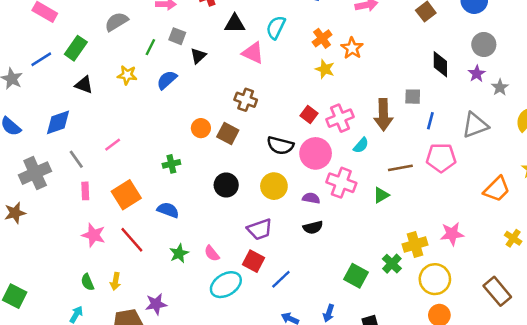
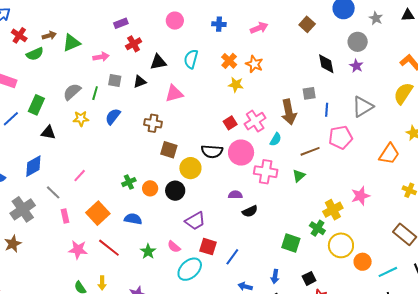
gray semicircle: (116, 22) -> (72, 92), moved
pink triangle: (253, 53) -> (174, 94), moved, turned -30
black triangle: (198, 56) -> (140, 82), moved, turned 32
gray star: (500, 87) -> (376, 18), moved
brown cross: (246, 100) -> (153, 123), moved
red square: (309, 115) -> (230, 123), turned 32
orange circle: (201, 128) -> (150, 188), moved
yellow circle: (274, 186) -> (190, 168), moved
purple semicircle: (311, 198) -> (235, 195), moved
purple trapezoid: (260, 229) -> (195, 221), moved
yellow circle: (435, 279) -> (341, 245), moved

